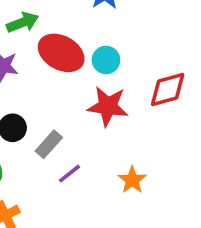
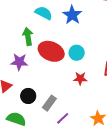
green arrow: (23, 22) -> (28, 36), turned -72
red star: (108, 106) -> (80, 78), size x0.6

